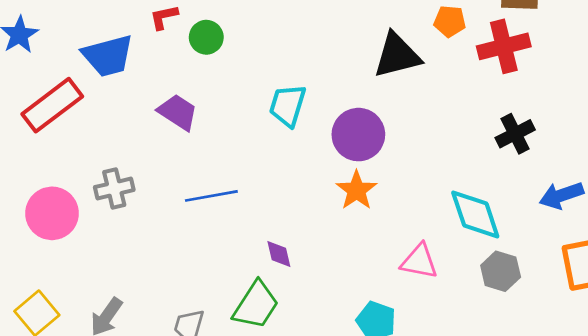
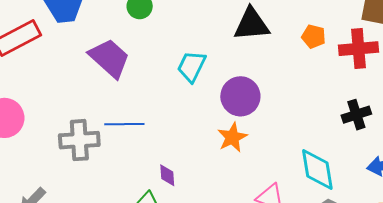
orange pentagon: (450, 21) -> (314, 36), moved
black triangle: (397, 55) -> (252, 24), moved
purple trapezoid: (178, 112) -> (109, 58), size x1.4
gray cross: (114, 189) -> (79, 140), moved, size x1.4

